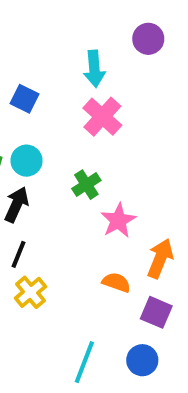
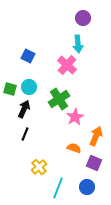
purple circle: (148, 39) -> (83, 18), moved
cyan arrow: (94, 69) -> (78, 44), moved
green cross: (86, 185) -> (59, 99), size x1.5
yellow cross: (31, 292) -> (39, 167), moved

